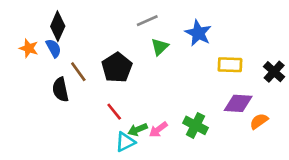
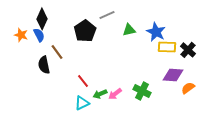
blue star: (198, 33) -> (156, 32), moved
green triangle: (160, 47) -> (129, 30), moved, turned 32
black pentagon: (117, 68) -> (85, 31), moved
black cross: (274, 72) -> (188, 50), moved
cyan triangle: (125, 142) -> (82, 103), moved

